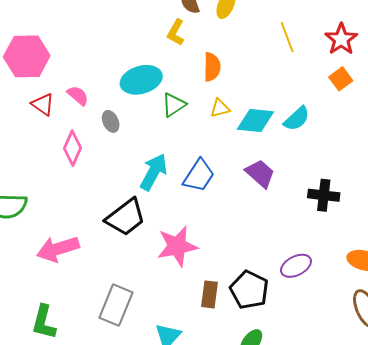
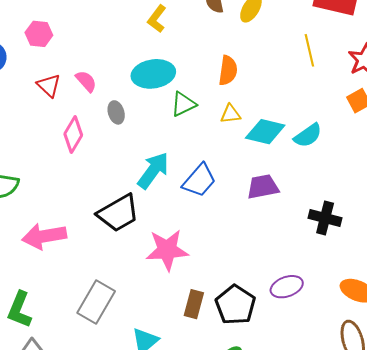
yellow L-shape: (176, 32) -> (157, 19), moved
pink hexagon: (27, 56) -> (39, 34), size x0.6
purple trapezoid: (260, 173) -> (263, 187), turned -60

